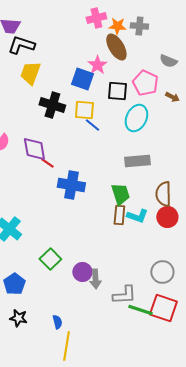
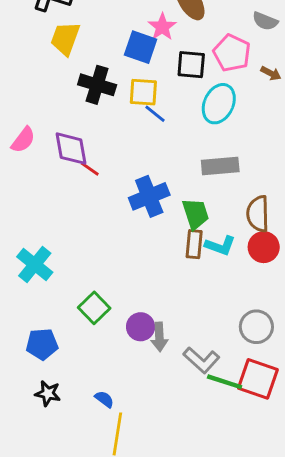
blue cross: (71, 185) -> (149, 196), moved, turned -32
blue pentagon: (14, 284) -> (42, 344), turned 30
gray L-shape: (124, 295) -> (201, 360), turned 45
blue semicircle: (57, 322) -> (104, 399), turned -40

